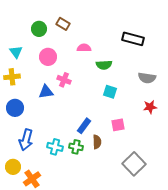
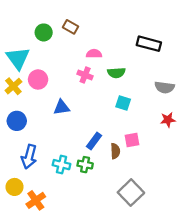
cyan triangle: (16, 52) -> (18, 58), size x1.6
pink circle: (48, 57) -> (38, 79), moved
yellow cross: (12, 77) -> (13, 86), turned -35
pink cross: (64, 80) -> (85, 75), moved
blue triangle: (46, 92) -> (62, 107), moved
brown semicircle: (97, 142) -> (115, 151), moved
gray square: (134, 164) -> (131, 193), moved

